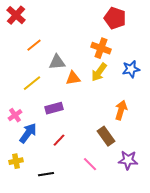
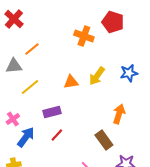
orange cross: (101, 48) -> (84, 36), moved
gray triangle: (57, 62) -> (14, 66), moved
red line: (59, 140) -> (57, 135), moved

